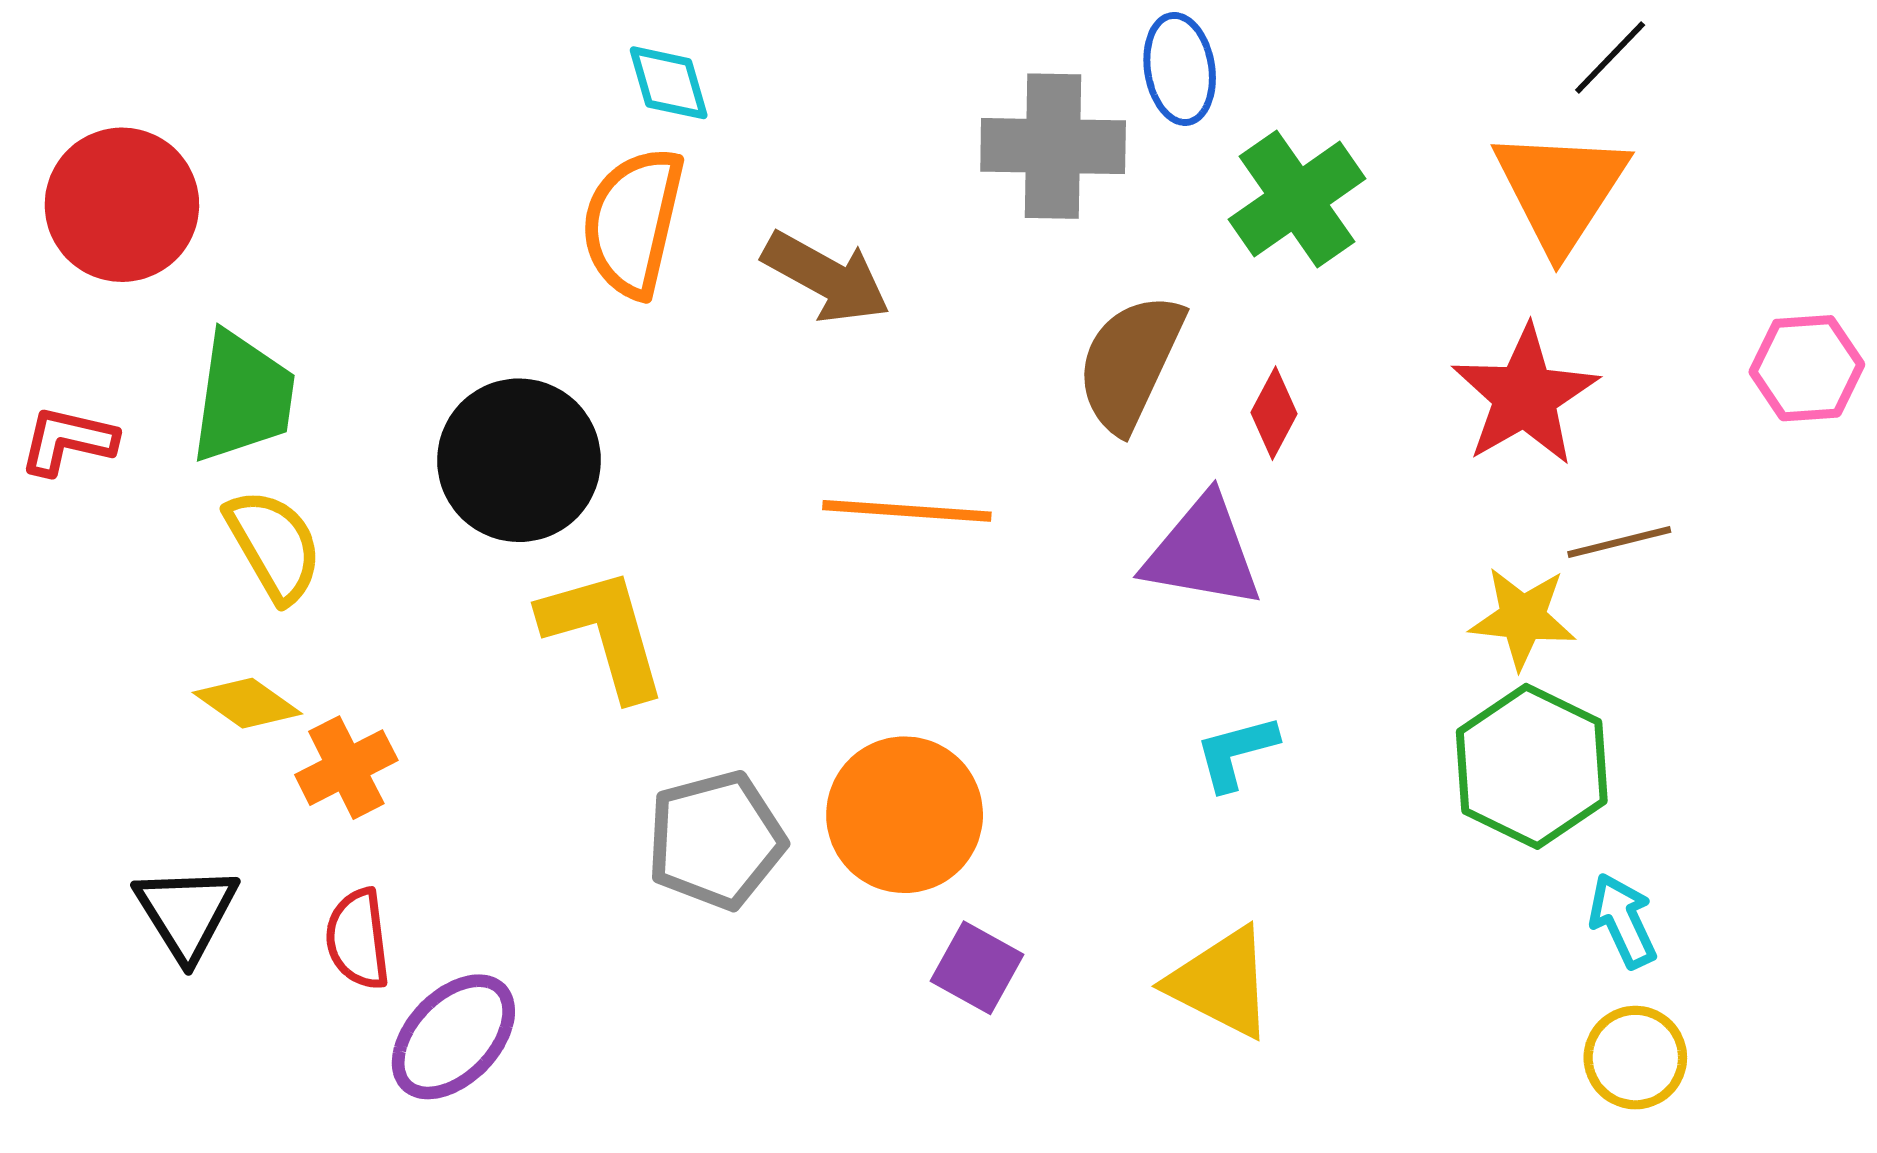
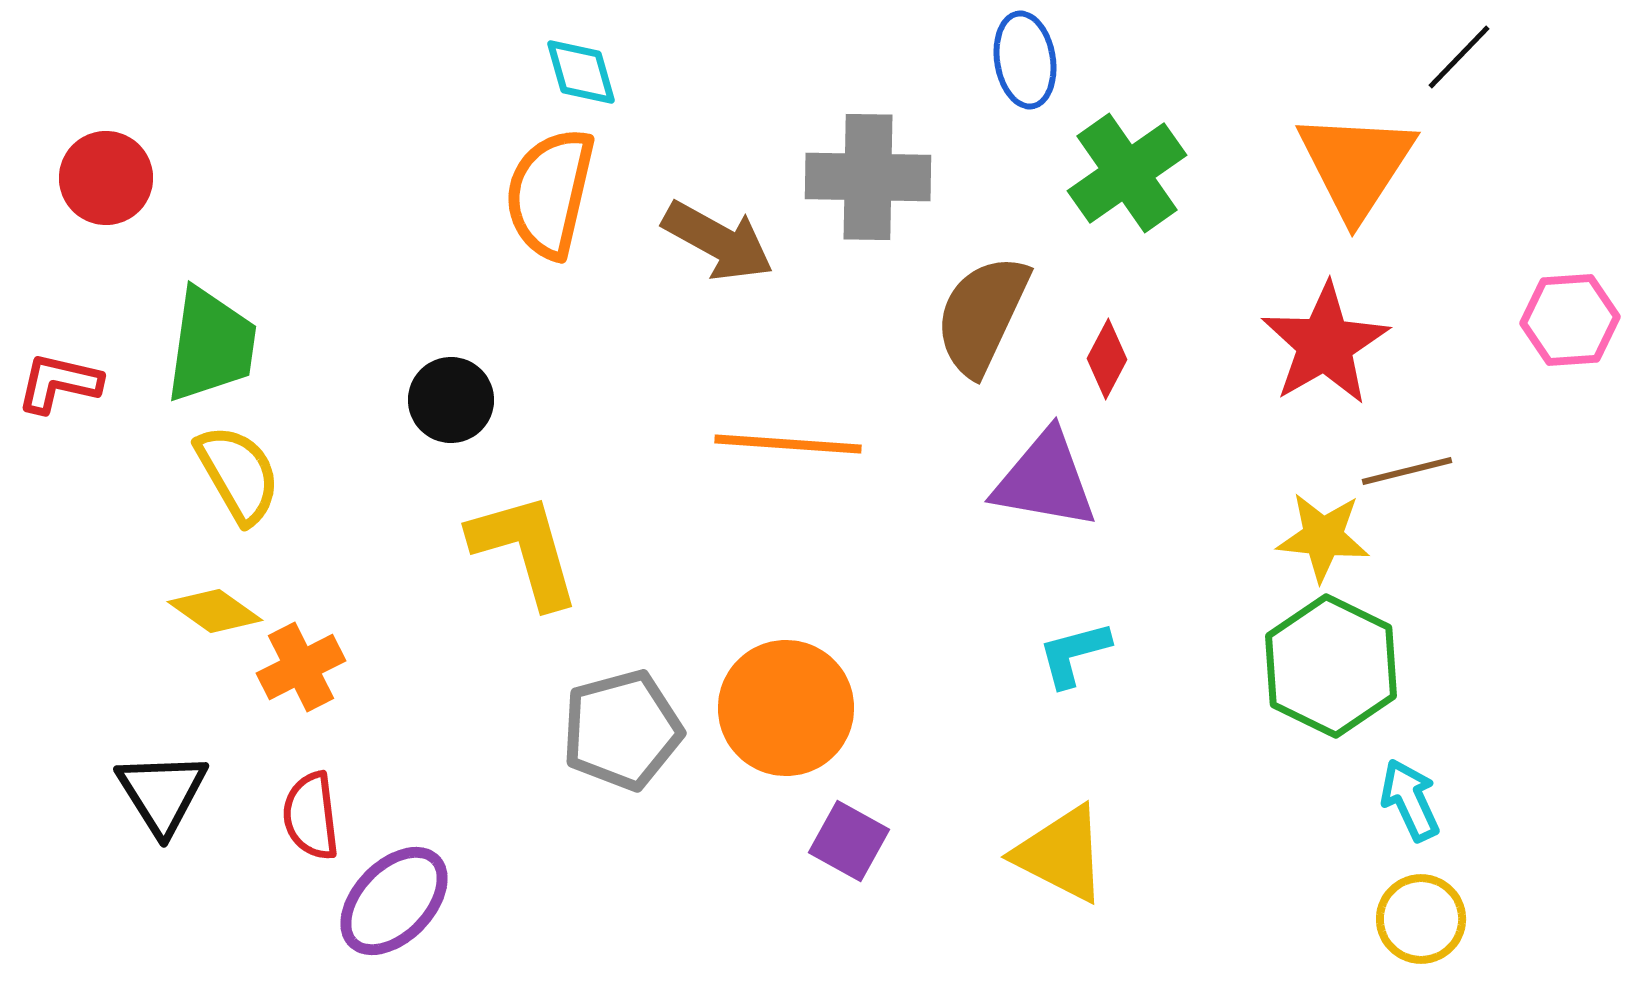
black line: (1610, 57) -> (1459, 57), moved
gray cross: (1053, 146) -> (868, 177), moved
red circle: (122, 205) -> (106, 178), size x0.7
black circle: (519, 460) -> (451, 400), size x0.6

